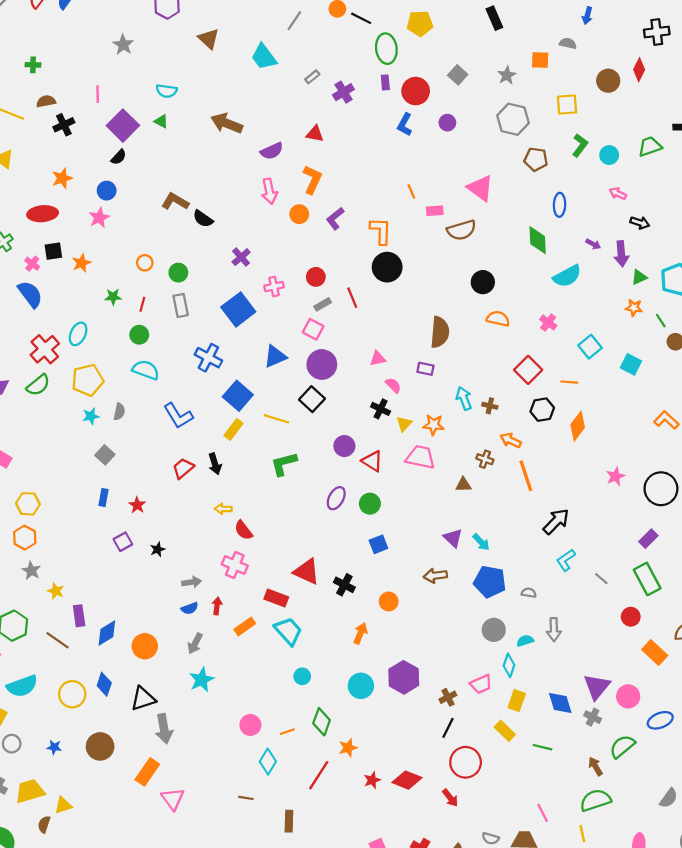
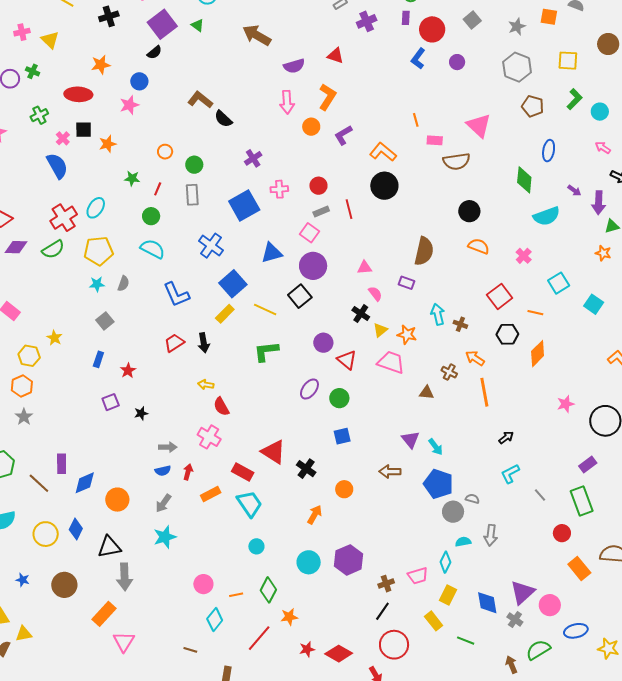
orange L-shape: (381, 231) -> (383, 152), turned -60
black arrow: (556, 522) -> (506, 437), size x0.6
yellow star: (56, 591) -> (54, 338), moved
gray circle: (494, 630) -> (453, 512), moved

